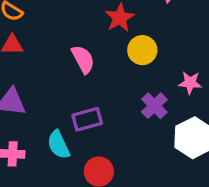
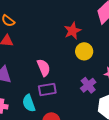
pink semicircle: (83, 59) -> (44, 68), moved

